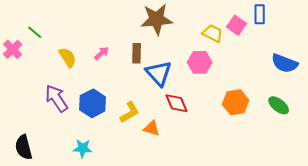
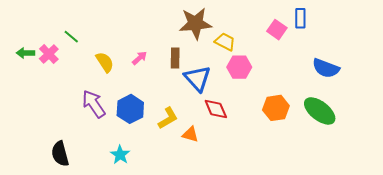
yellow trapezoid: (213, 33) -> (225, 42), moved
green ellipse: (279, 105) -> (320, 111), size x1.5
cyan star: (83, 148) -> (120, 155), turned 30

